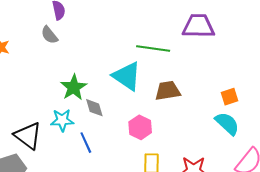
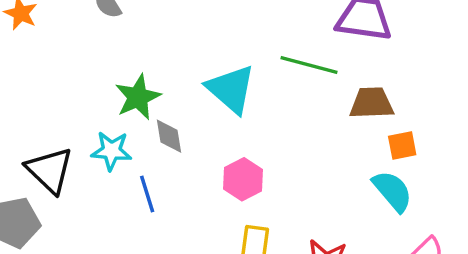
green line: (153, 49) -> (309, 65), moved
brown trapezoid: (168, 91) -> (372, 103), moved

